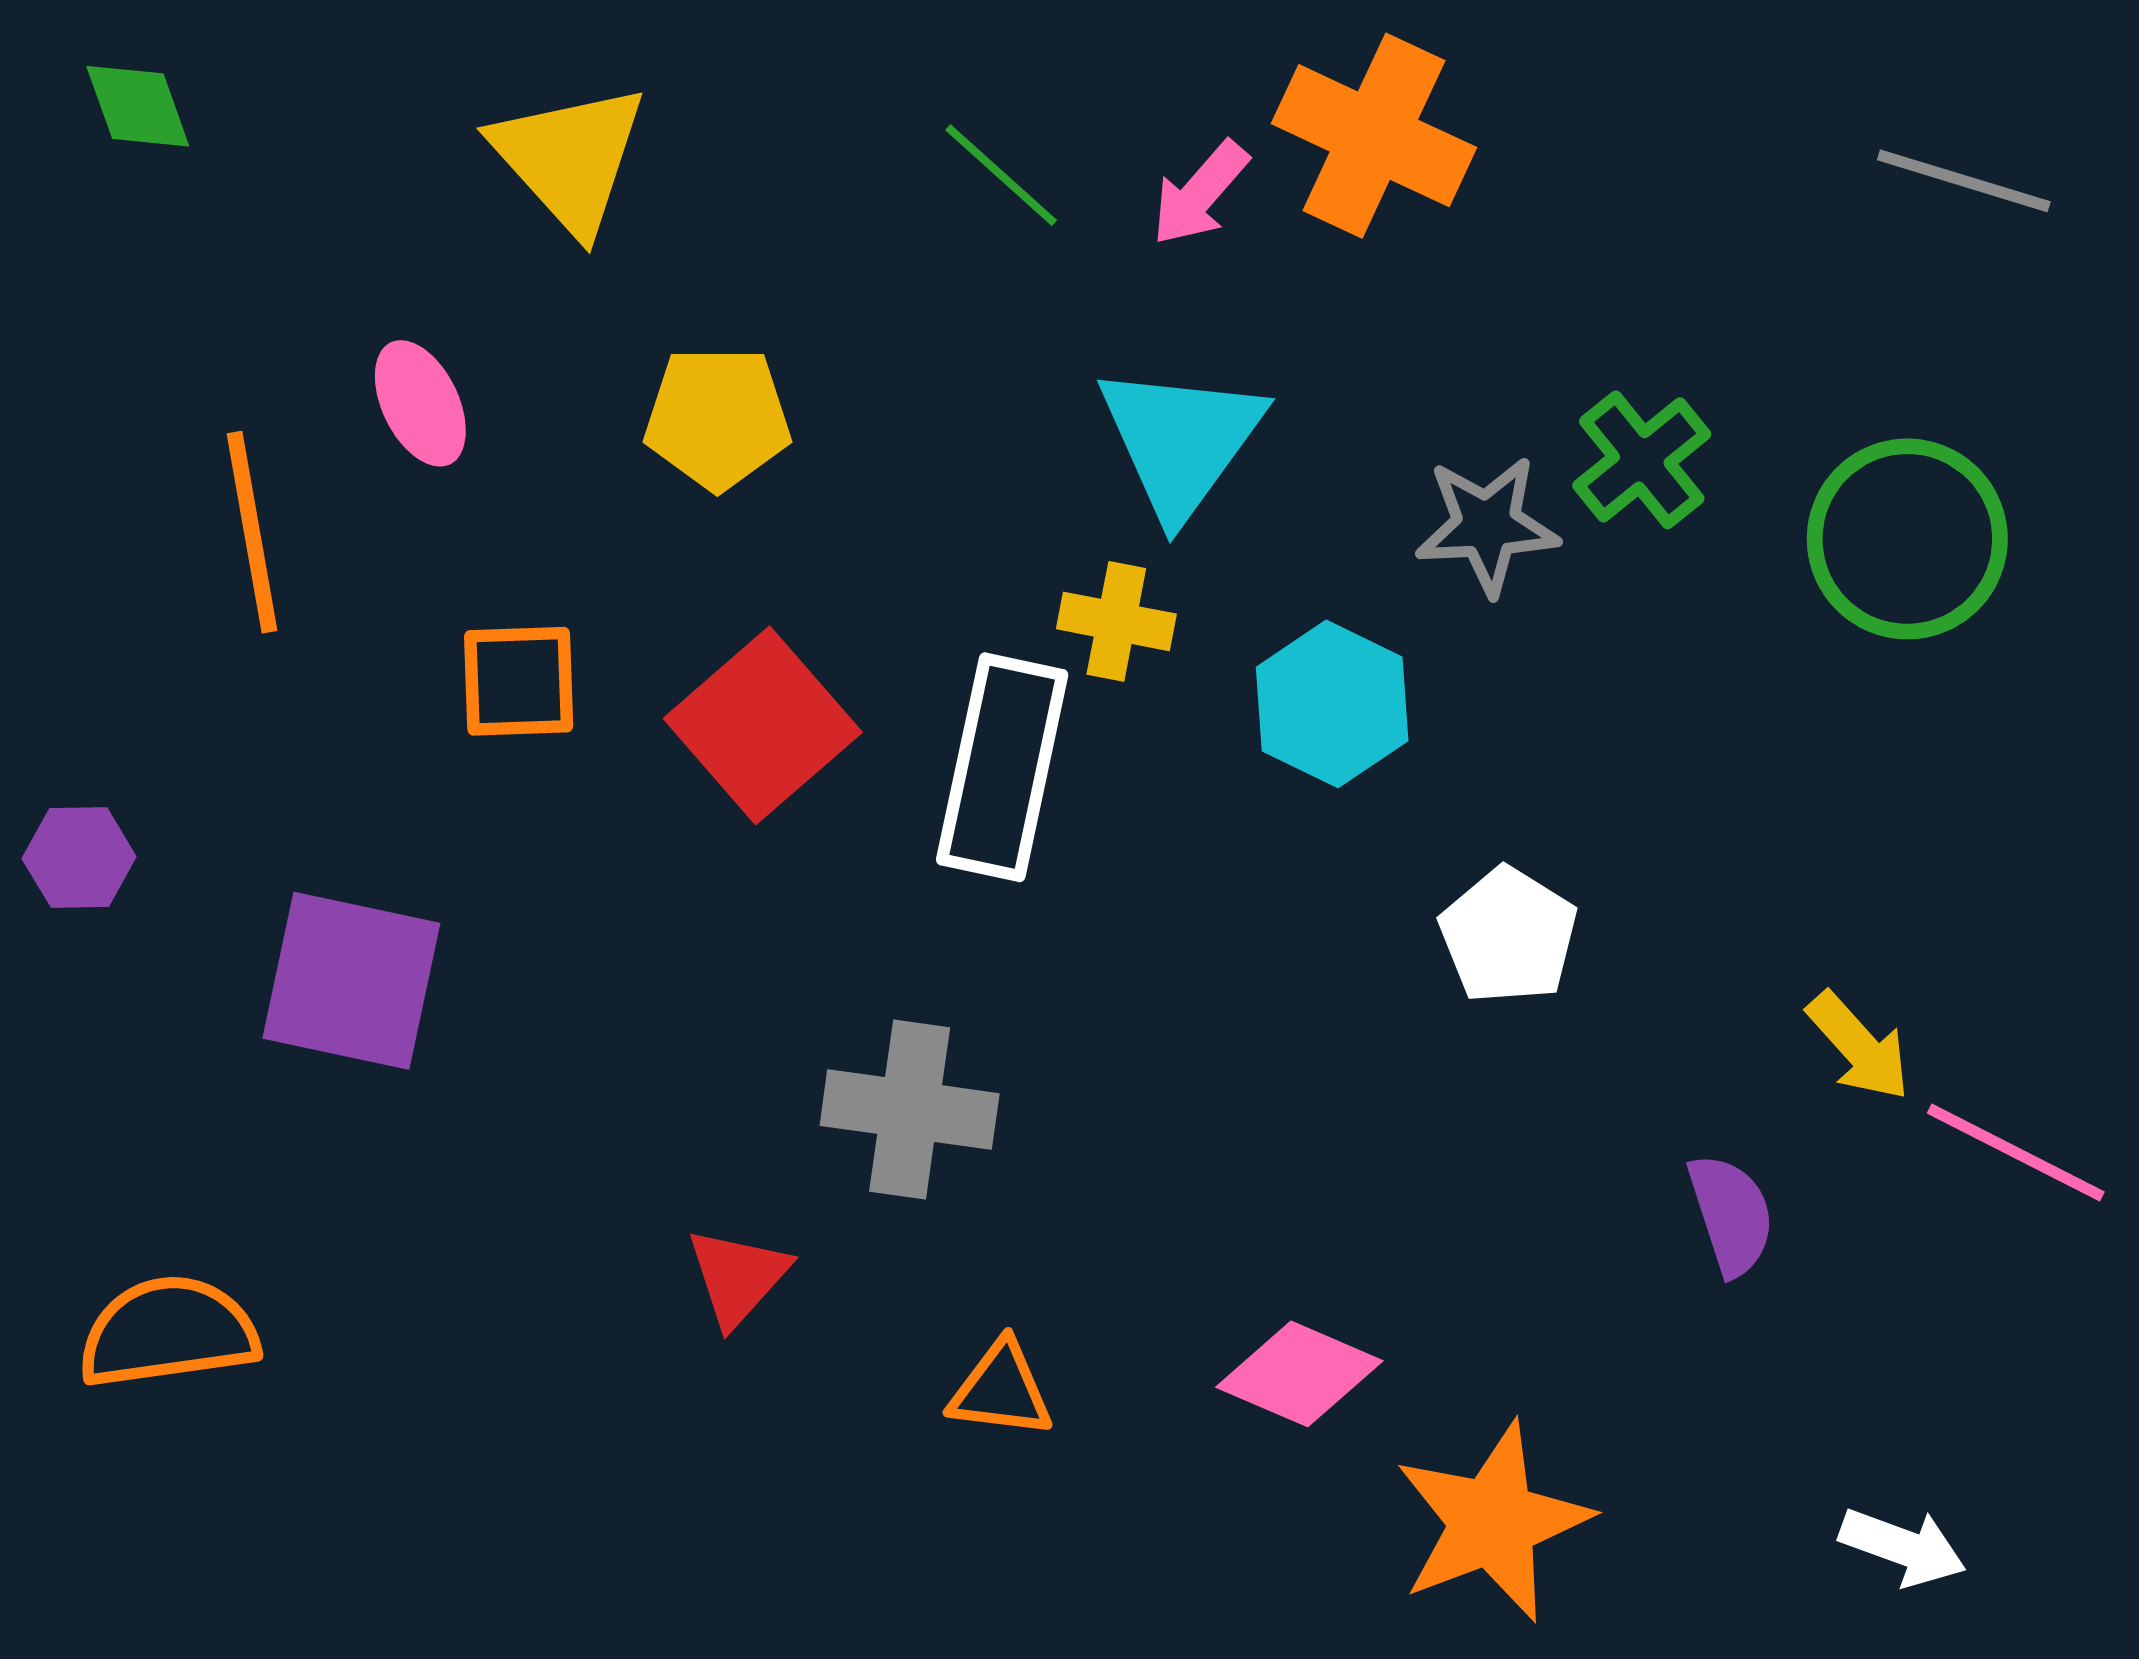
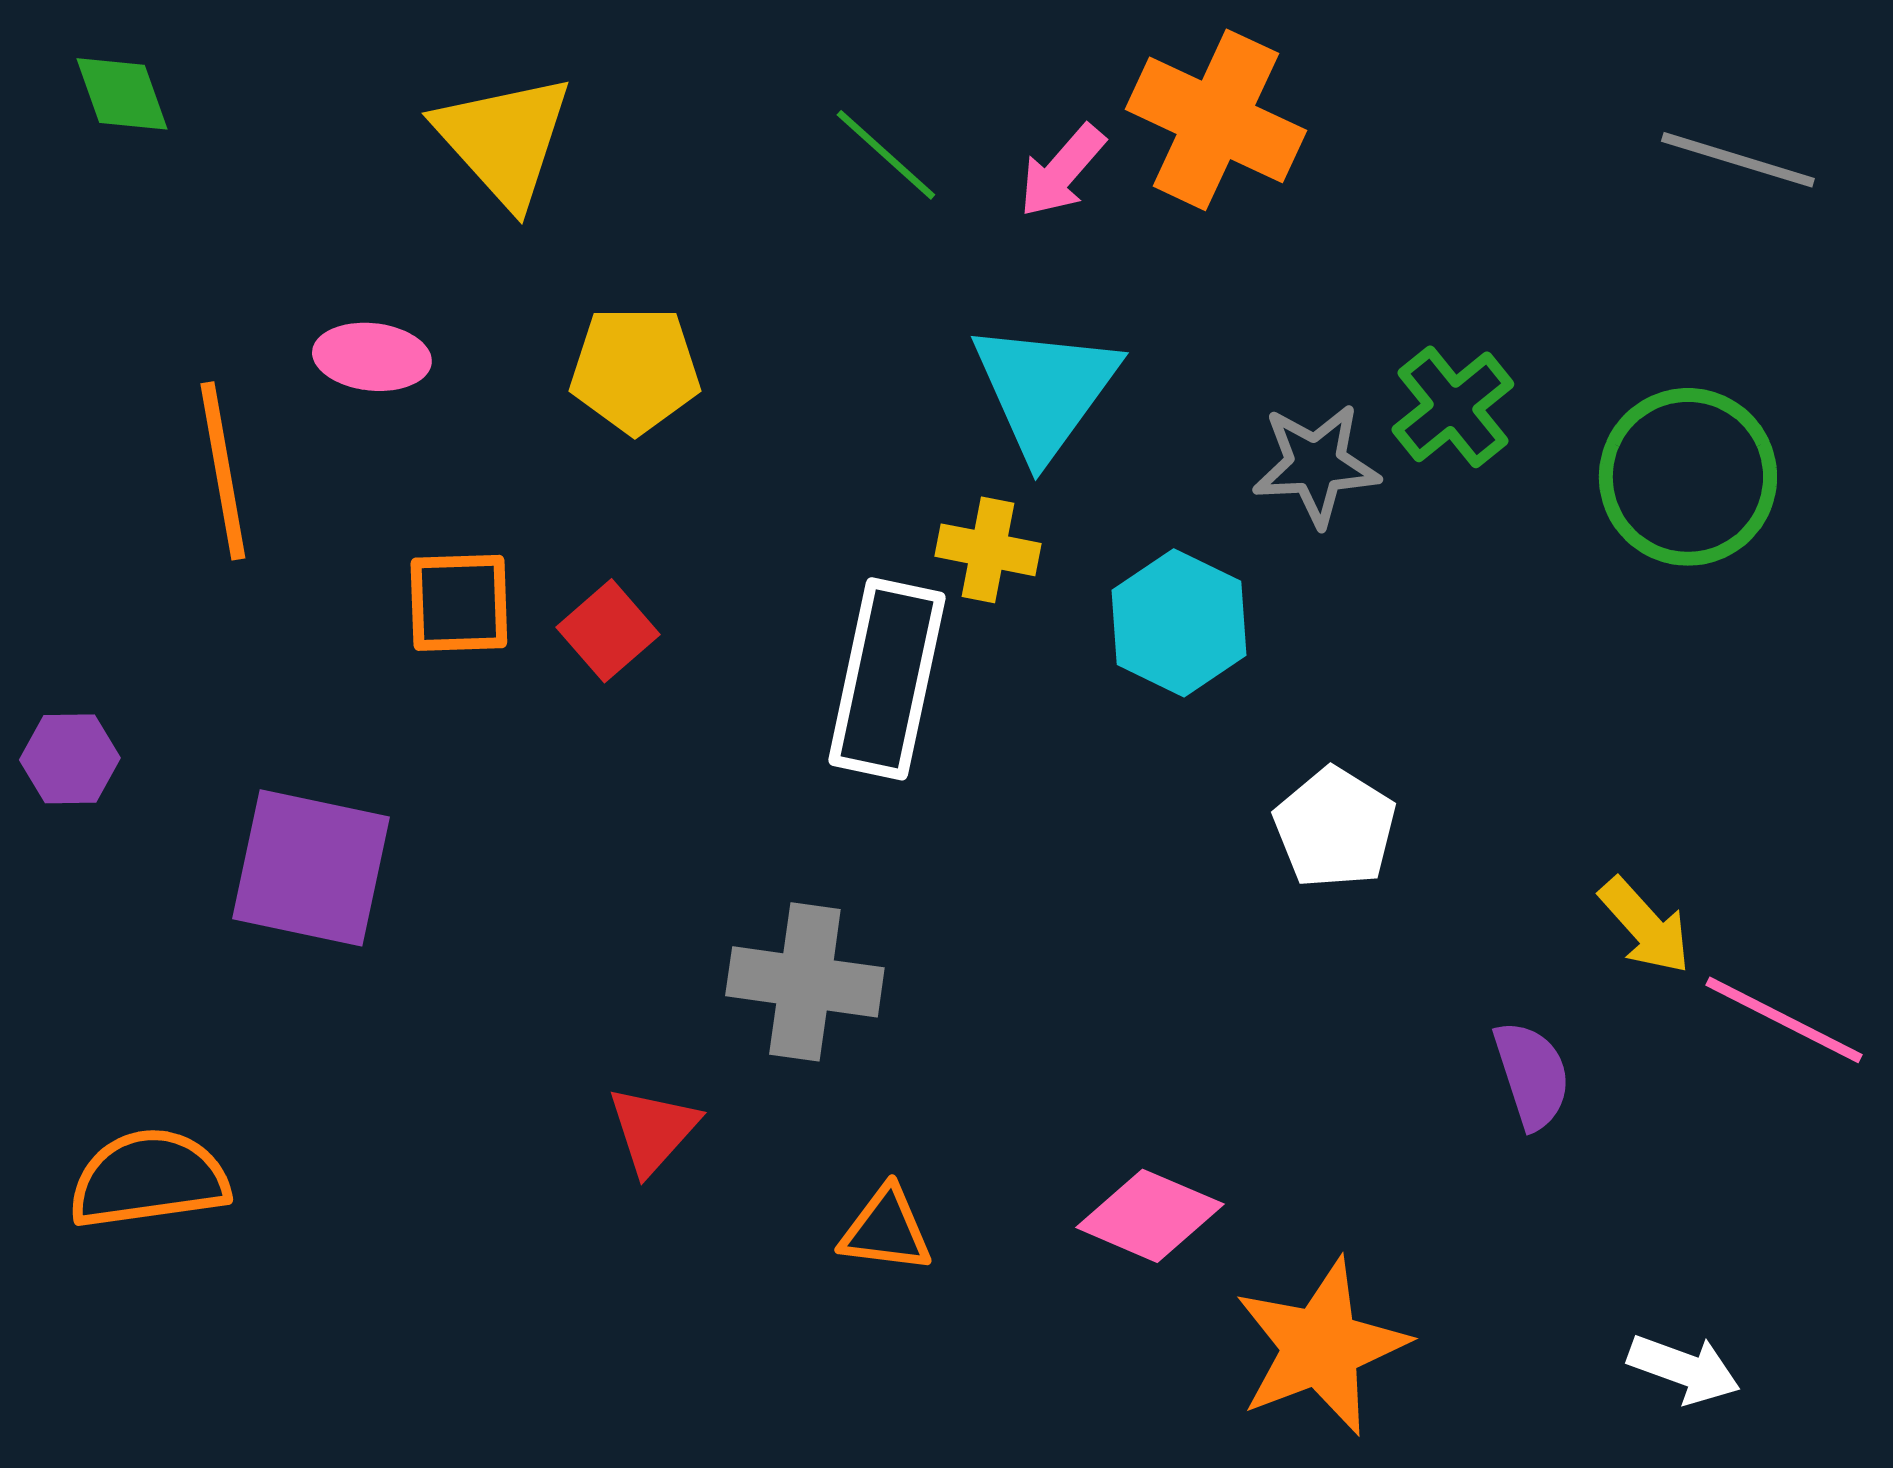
pink ellipse: (420, 403) -> (372, 357), turned -58
red square: (763, 725) -> (608, 631), moved, size x0.6

